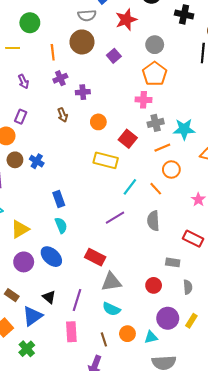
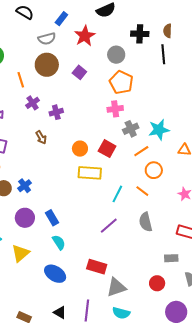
black cross: (184, 14) -> (140, 34), moved
orange circle: (98, 122) -> (80, 149), moved
blue cross: (37, 161) -> (25, 186), turned 32
purple circle: (24, 262) -> (25, 218), moved

